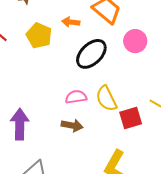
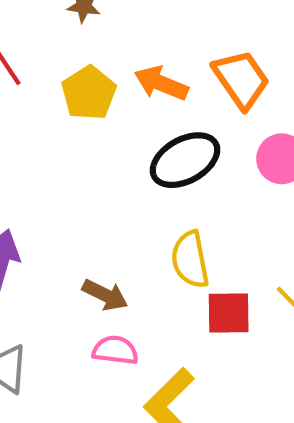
orange arrow: (71, 22) -> (161, 83), size x1.4
pink semicircle: (76, 97) -> (115, 350), moved

